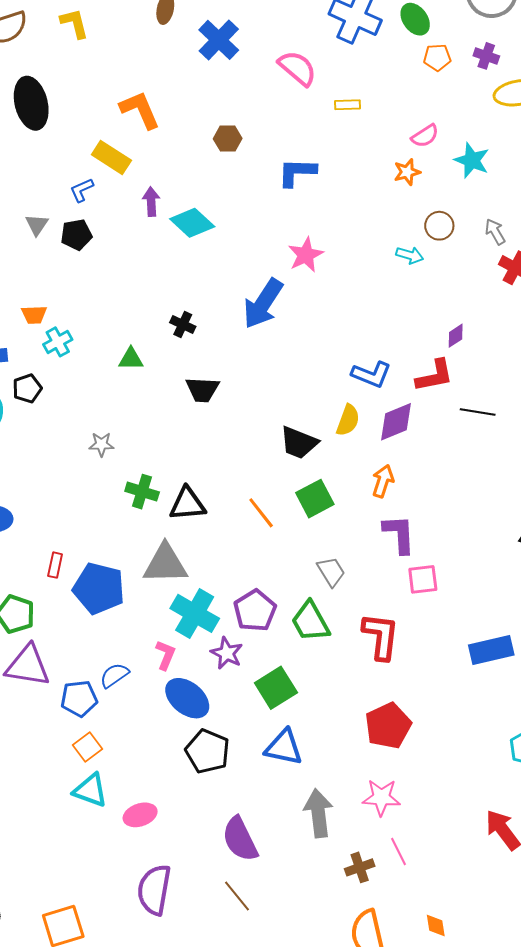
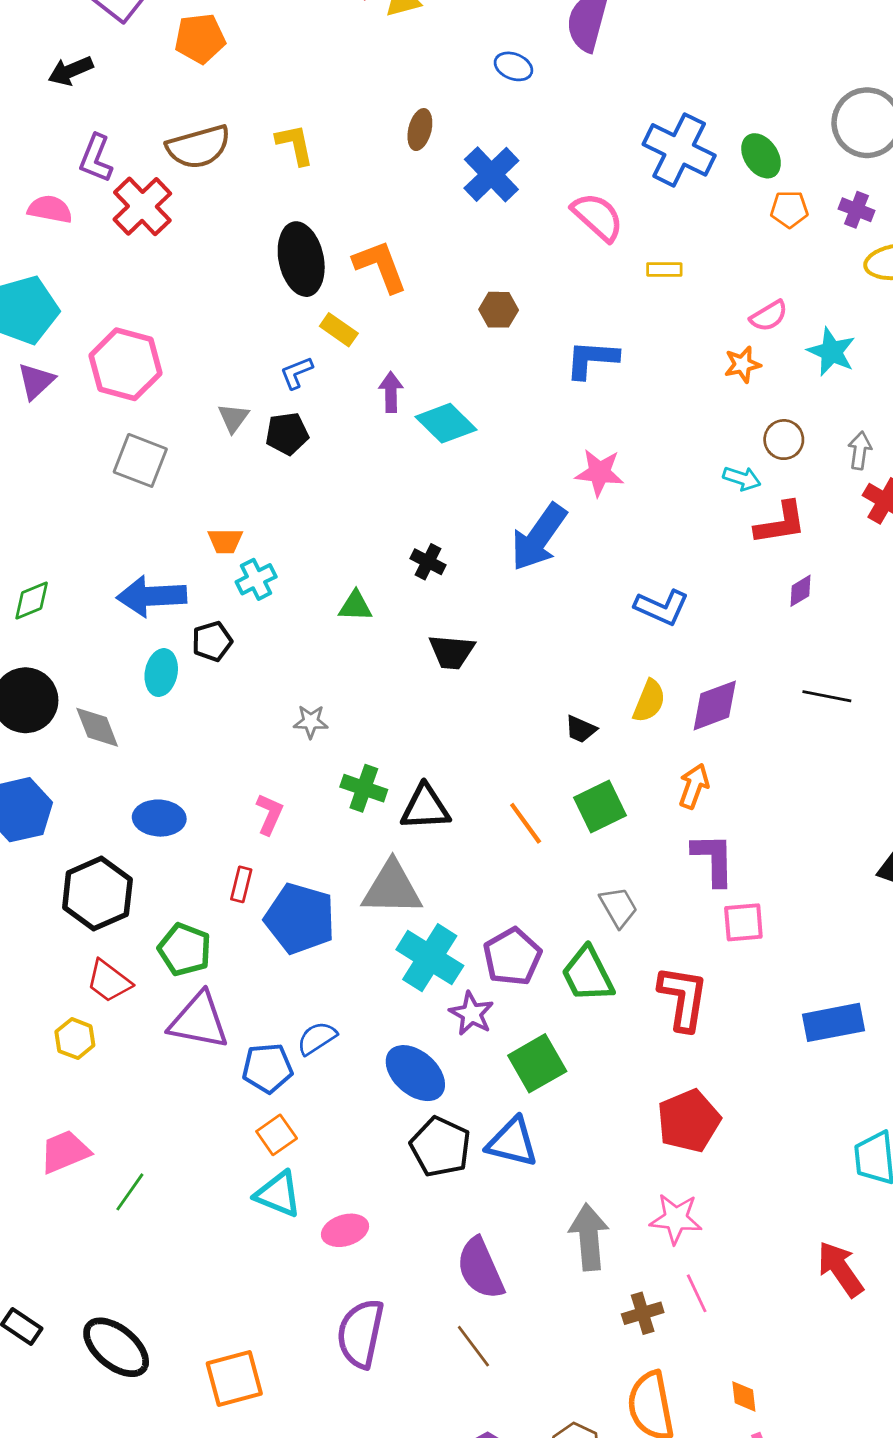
black ellipse: (31, 103) -> (301, 259), moved
yellow rectangle: (111, 157) -> (339, 330), size x0.7
gray arrow: (495, 232) -> (860, 450), turned 36
pink star: (306, 255) -> (599, 473), turned 30
blue L-shape: (371, 374) -> (662, 607), moved
red L-shape: (434, 376) -> (780, 523), moved
black trapezoid: (299, 443) -> (581, 729), size x0.6
pink L-shape: (165, 655) -> (269, 814), moved
blue triangle: (284, 747) -> (512, 1142), moved

